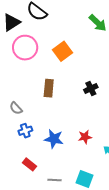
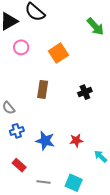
pink circle: (25, 48) -> (21, 47), size x0.6

